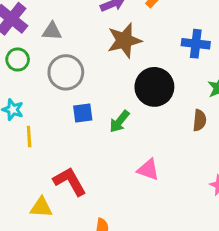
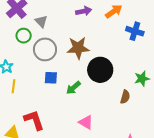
gray triangle: (52, 31) -> (41, 21), turned 32
brown star: (124, 40) -> (78, 48), moved
blue cross: (196, 44) -> (135, 31), moved
green circle: (18, 60) -> (24, 36), moved

